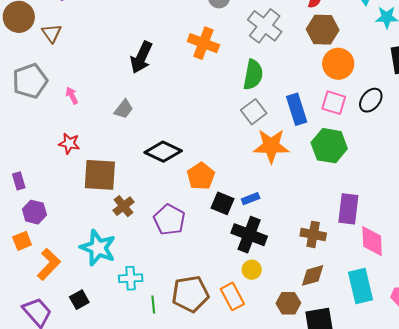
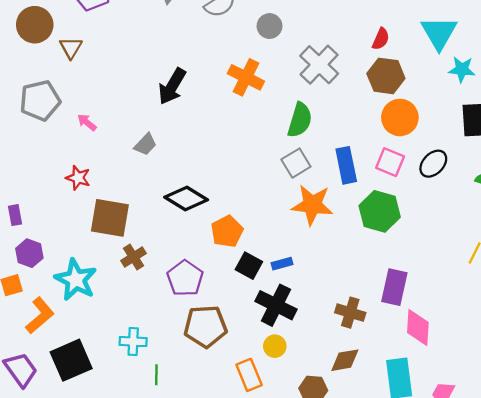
pink arrow: (72, 95) -> (87, 122), turned -30
cyan star: (98, 248) -> (76, 280), moved
brown pentagon: (190, 294) -> (205, 326), moved
black square: (79, 300) -> (71, 360), size x1.8

